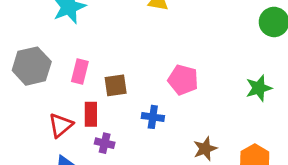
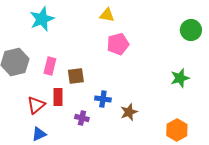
pink pentagon: (183, 80) -> (118, 44), moved, turned -30
purple cross: (105, 143) -> (82, 118), moved
brown star: (205, 149) -> (129, 112), moved

